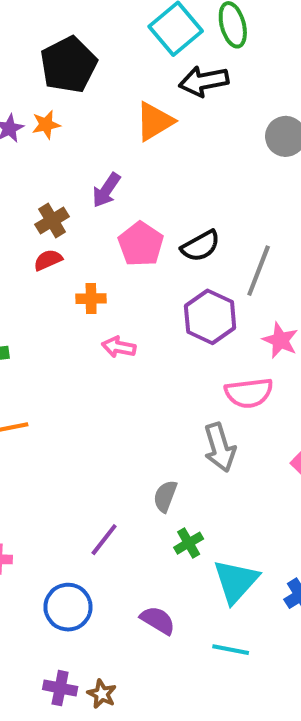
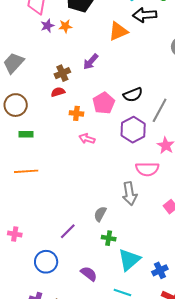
pink pentagon: (141, 244) -> (104, 103), moved
green cross: (189, 543) -> (109, 238), turned 32

